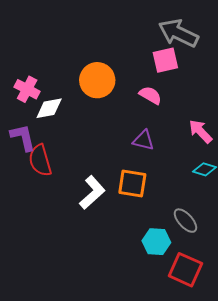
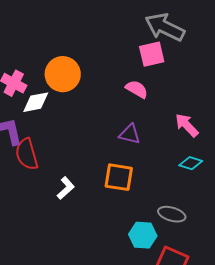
orange circle: (97, 80) -> (63, 74), moved
white L-shape: (92, 192) -> (66, 188), moved, size x0.7
gray ellipse: (185, 221) -> (172, 214), turned -32

